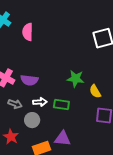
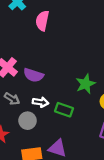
green star: (75, 79) -> (86, 84), turned 30

